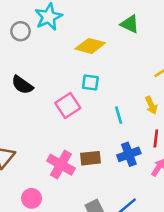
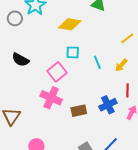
yellow arrow: (151, 105) -> (121, 65), turned 72
cyan line: (119, 115) -> (97, 62), moved
pink cross: (61, 165) -> (51, 98), moved

